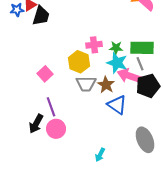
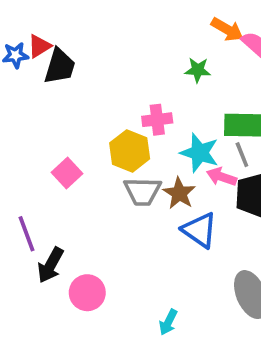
green star: (116, 48) -> (198, 70), moved
pink arrow: (129, 76) -> (222, 177), size x0.7
purple line: (51, 107) -> (27, 234), moved
pink circle: (56, 129) -> (87, 293), moved

